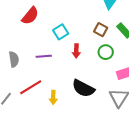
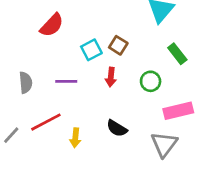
brown square: (101, 30) -> (118, 45), moved
black semicircle: (83, 88) -> (117, 128), size x0.7

